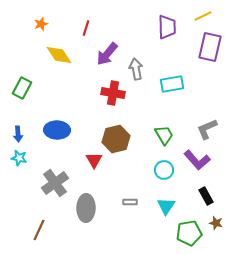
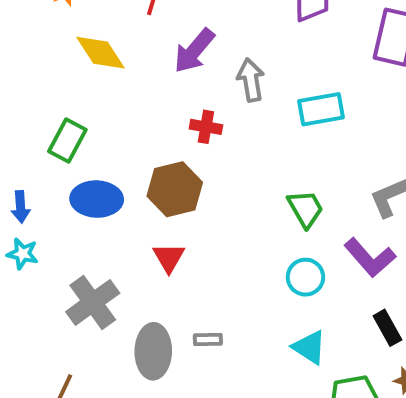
green rectangle: (22, 88) -> (67, 140), moved
red cross: (113, 93) -> (206, 127), size x0.7
brown hexagon: (116, 139) -> (175, 189), moved
gray rectangle: (130, 202) -> (208, 340), moved
cyan triangle: (166, 206) -> (309, 347), turned -30

